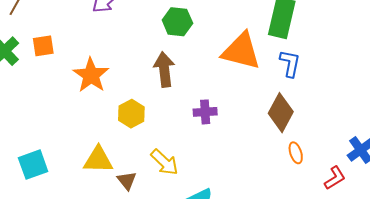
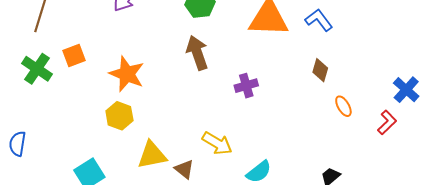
blue L-shape: (290, 63) -> (319, 20), turned -36
brown diamond: (281, 113) -> (320, 70), size x0.6
yellow hexagon: (131, 114) -> (119, 116), moved

